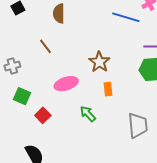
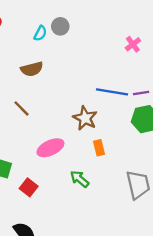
brown semicircle: (59, 14) -> (32, 69), turned -96
blue line: (126, 17) -> (112, 92), moved

